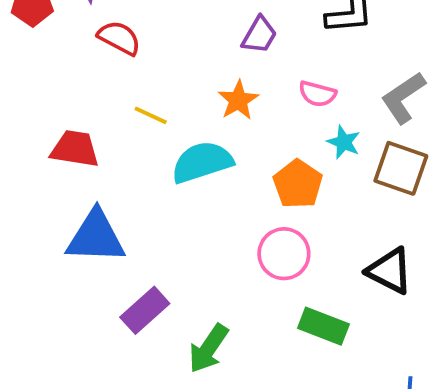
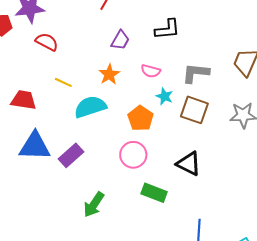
gray L-shape: (403, 98) -> (196, 73), turned 40
purple rectangle: (145, 310) -> (71, 155), moved

